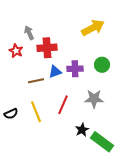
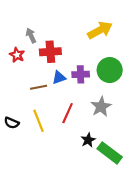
green circle: (102, 65) -> (110, 70), size x1.5
gray star: (94, 99) -> (101, 107), turned -30
black semicircle: (11, 114) -> (12, 123), turned 48

